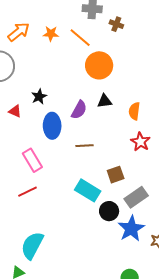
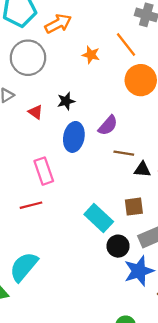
orange star: (51, 34) -> (91, 55), moved
black triangle: (105, 101) -> (142, 169), moved
brown line: (85, 146) -> (124, 153), moved

